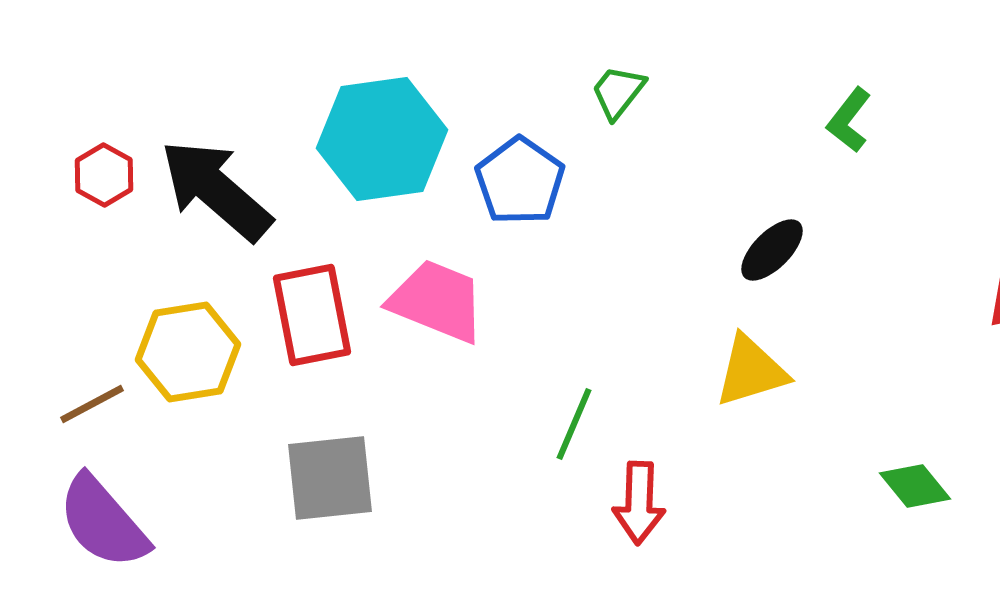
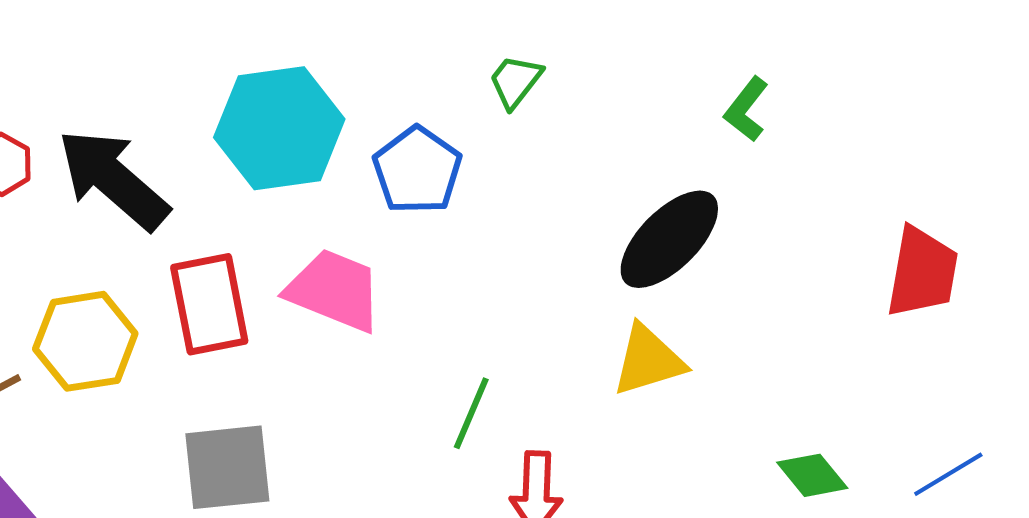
black ellipse: (772, 250) -> (669, 239), size x1.6

